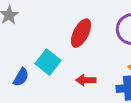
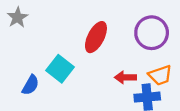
red arrow: (86, 80) -> (125, 77), moved

